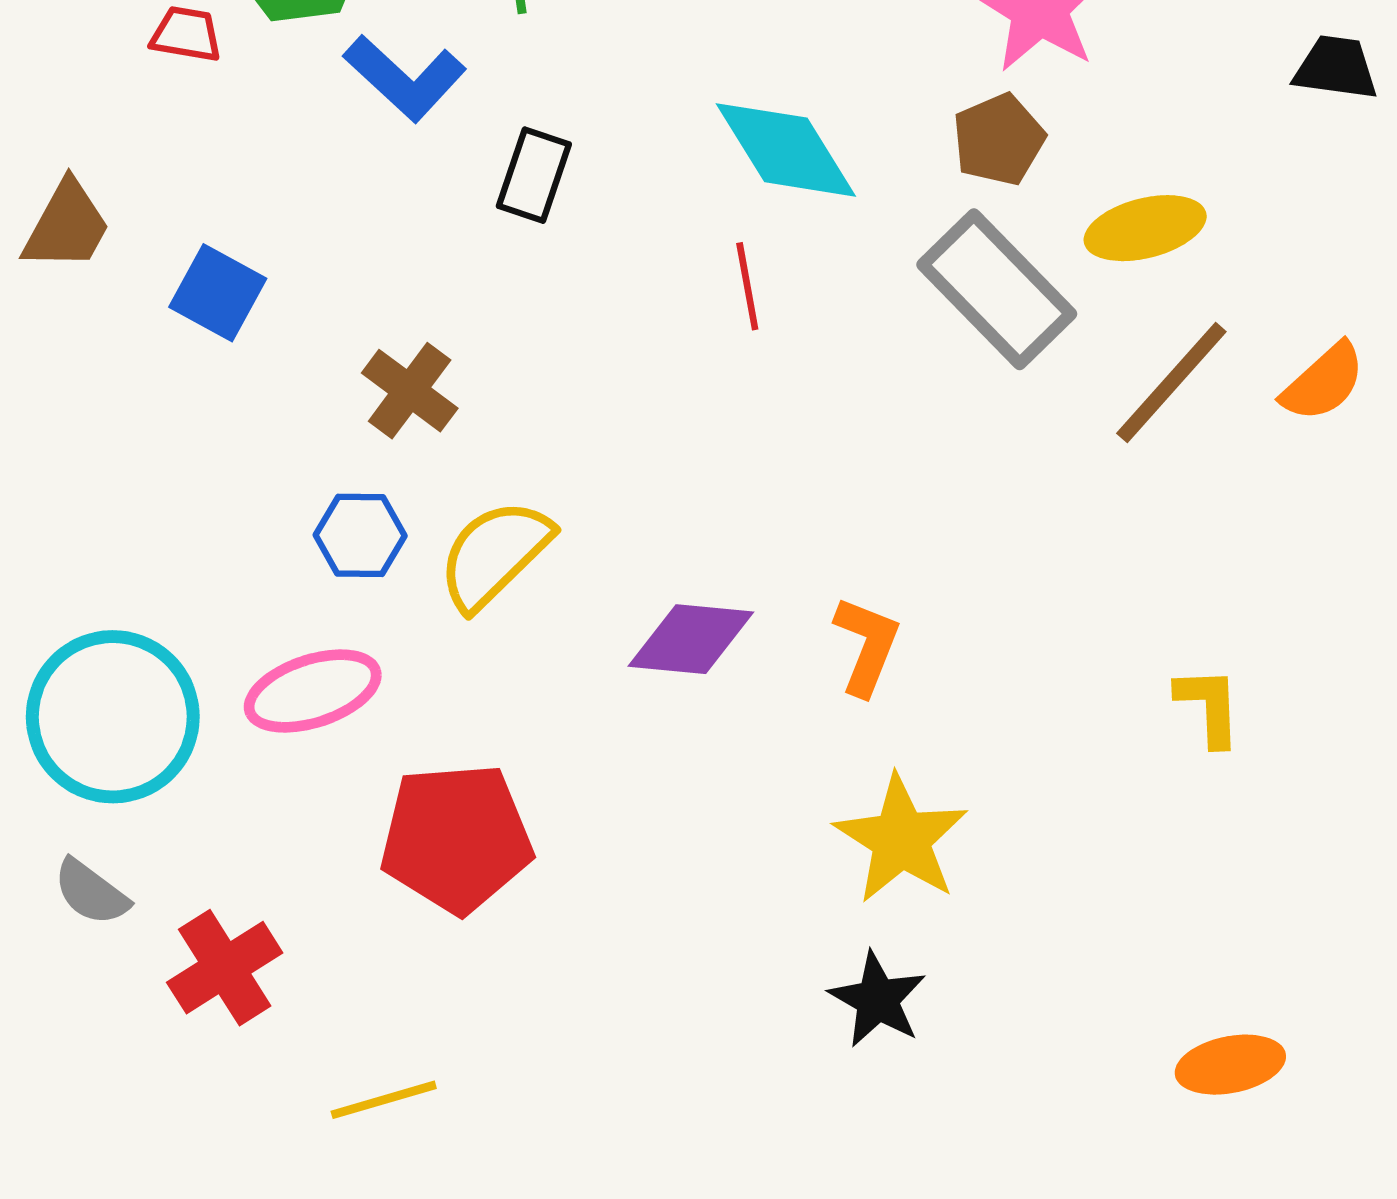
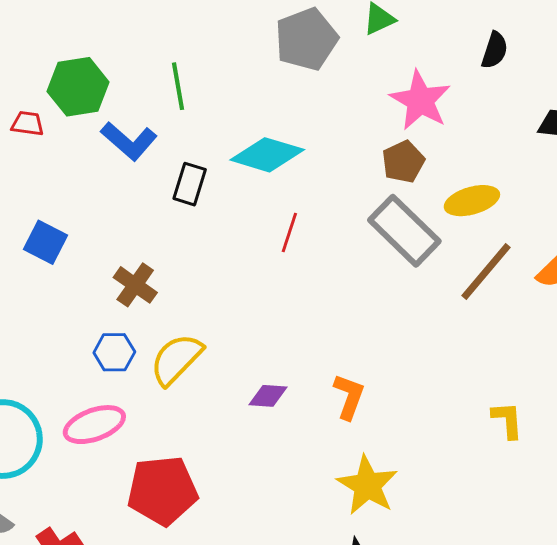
cyan diamond: (786, 150) -> (267, 155), moved, turned -40
red line: (747, 286) -> (289, 232), turned 30
purple diamond: (691, 639) -> (268, 396), size x0.7

